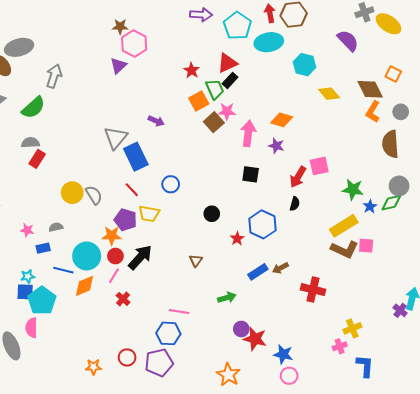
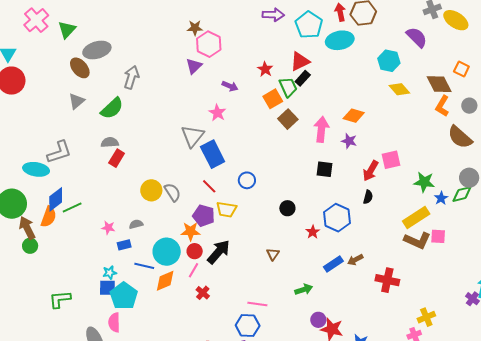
cyan hexagon: (305, 65) -> (389, 61), moved
pink star: (227, 111) -> (217, 113), moved, turned 30
purple arrow: (156, 121) -> (230, 86), moved
brown semicircle: (390, 144) -> (460, 137), turned -44

